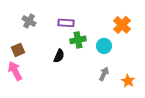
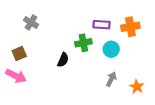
purple rectangle: (66, 23) -> (102, 25), moved
orange cross: (122, 25) -> (130, 27), turned 36
pink arrow: (15, 71) -> (16, 76), turned 144

